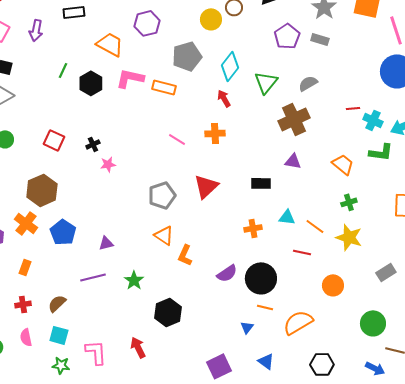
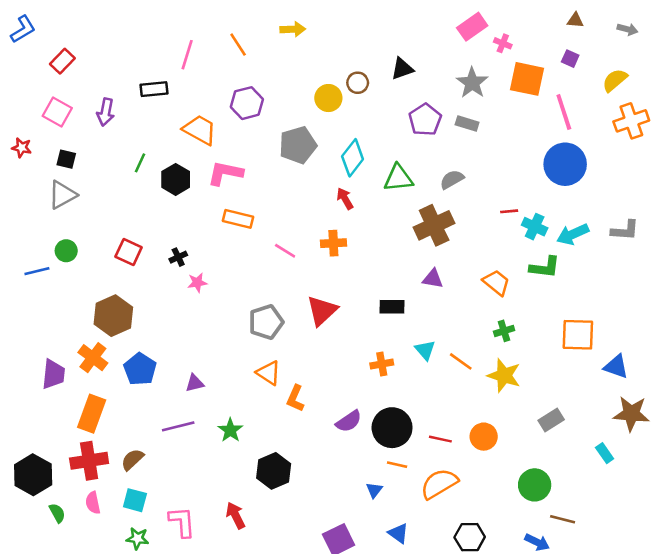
green triangle: (266, 82) -> (398, 178), turned 45
orange rectangle: (164, 87) -> (238, 219), moved
cyan triangle: (287, 217) -> (425, 350), turned 42
red line: (302, 252) -> (440, 439), moved
orange rectangle: (25, 267) -> (92, 414), size x1.8
red cross: (23, 304) -> (89, 461), size x1.8

